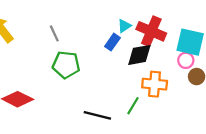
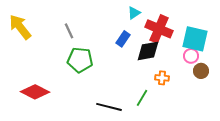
cyan triangle: (124, 26) -> (134, 13), moved
orange cross: (155, 84) -> (162, 78), size x0.6

